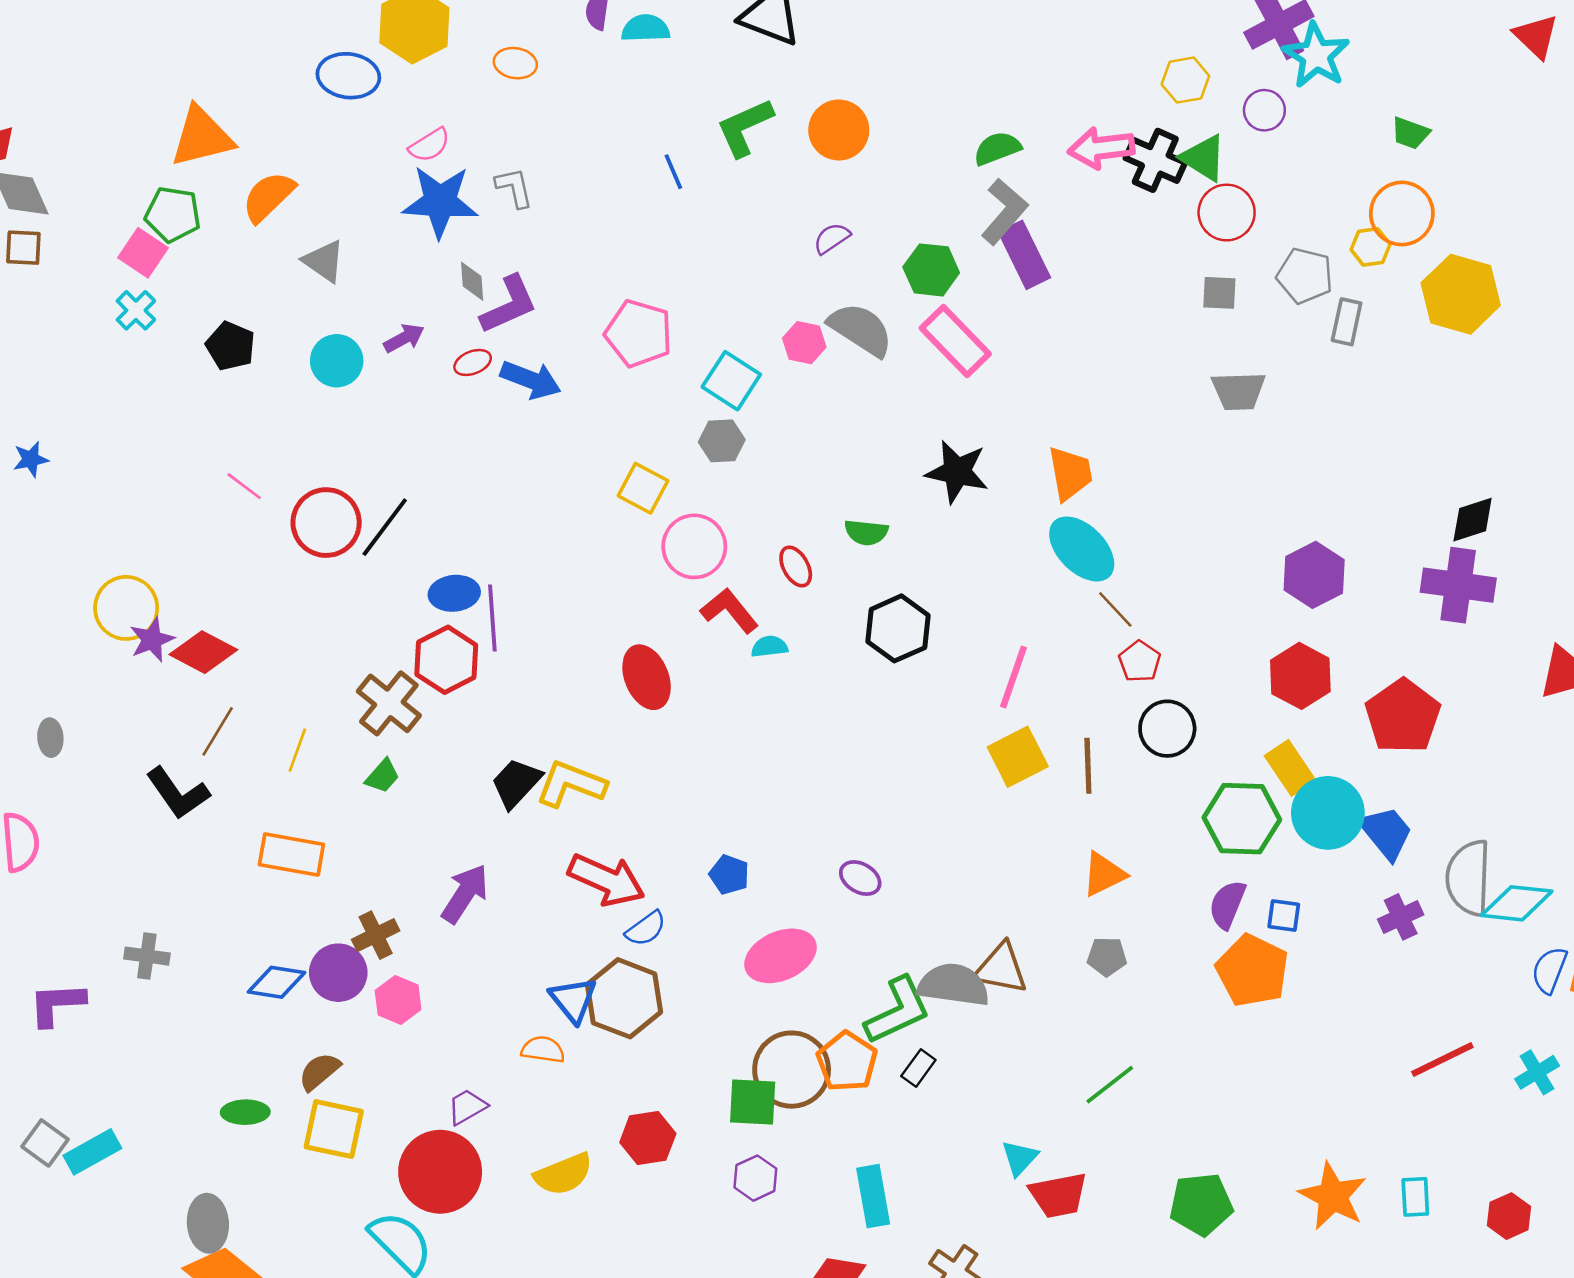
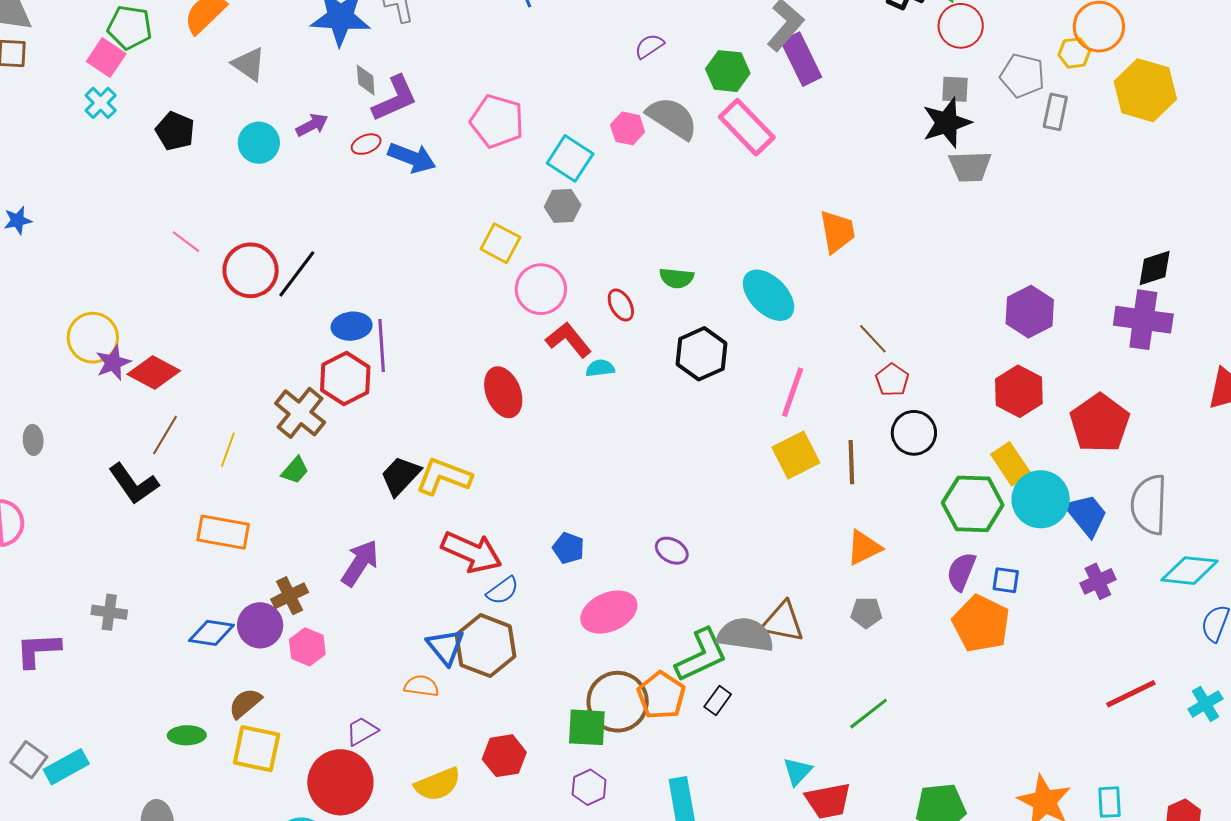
black star: (957, 472) -> (947, 123), moved, turned -30
cyan ellipse: (1082, 549) -> (769, 295), moved
gray semicircle: (1468, 878) -> (1149, 505), moved

